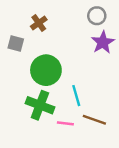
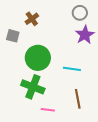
cyan line: (76, 96) -> (72, 69), moved, turned -66
brown line: (94, 120) -> (78, 99), turned 60
pink line: (65, 123) -> (48, 110), moved

